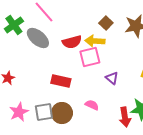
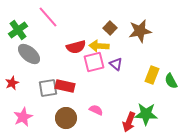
gray ellipse: (38, 38) -> (29, 54), moved
purple triangle: (112, 78) -> (116, 64), moved
gray square: (44, 112) -> (48, 88), moved
red arrow: (125, 117) -> (129, 122), turned 30

